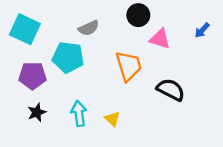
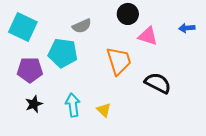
blue arrow: (202, 30) -> (187, 28), turned 42

